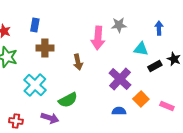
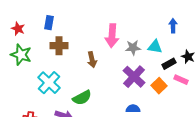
gray star: (119, 25) -> (133, 48), moved
orange square: (141, 99) -> (159, 86), moved
pink rectangle: (167, 106) -> (181, 80), moved

